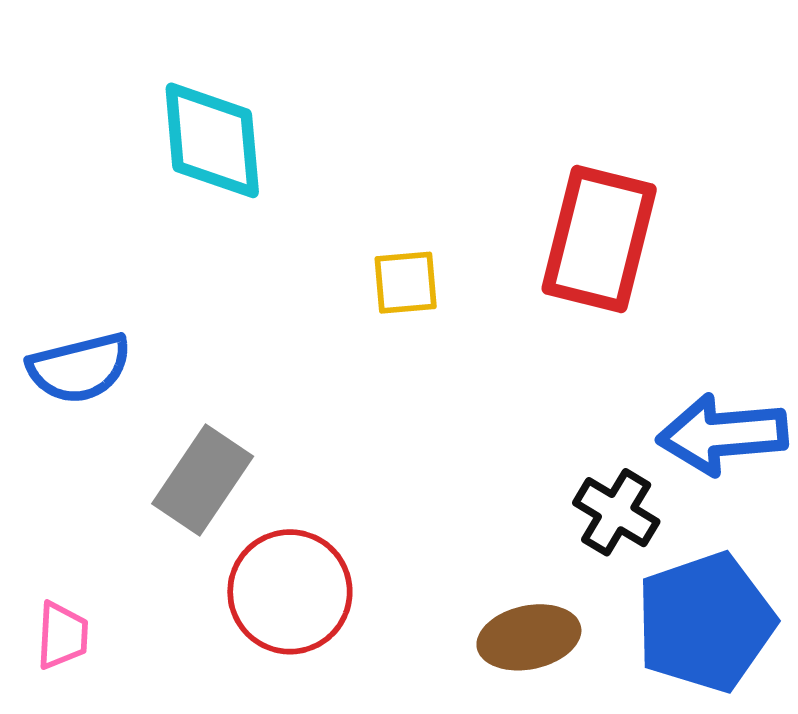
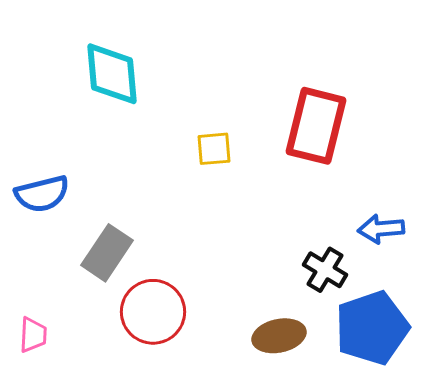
blue arrow: (722, 434) -> (381, 229), size x0.7

